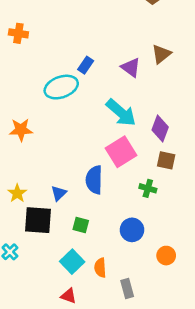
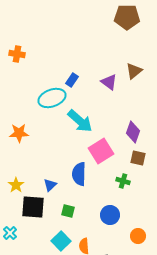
cyan arrow: (121, 113) -> (80, 121), moved

